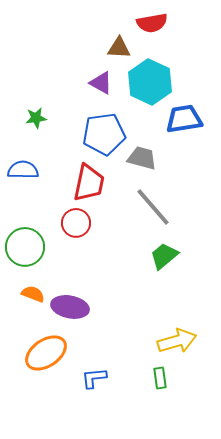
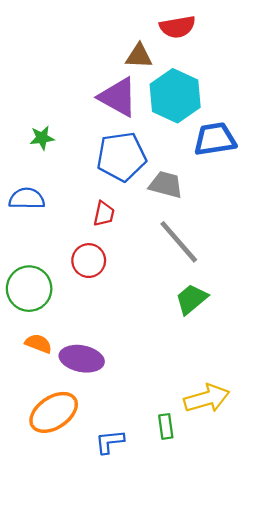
purple triangle: (101, 83) -> (118, 97), size x1.5
red trapezoid: (89, 183) -> (104, 214), size x0.6
green rectangle: (160, 378) -> (166, 426), moved

